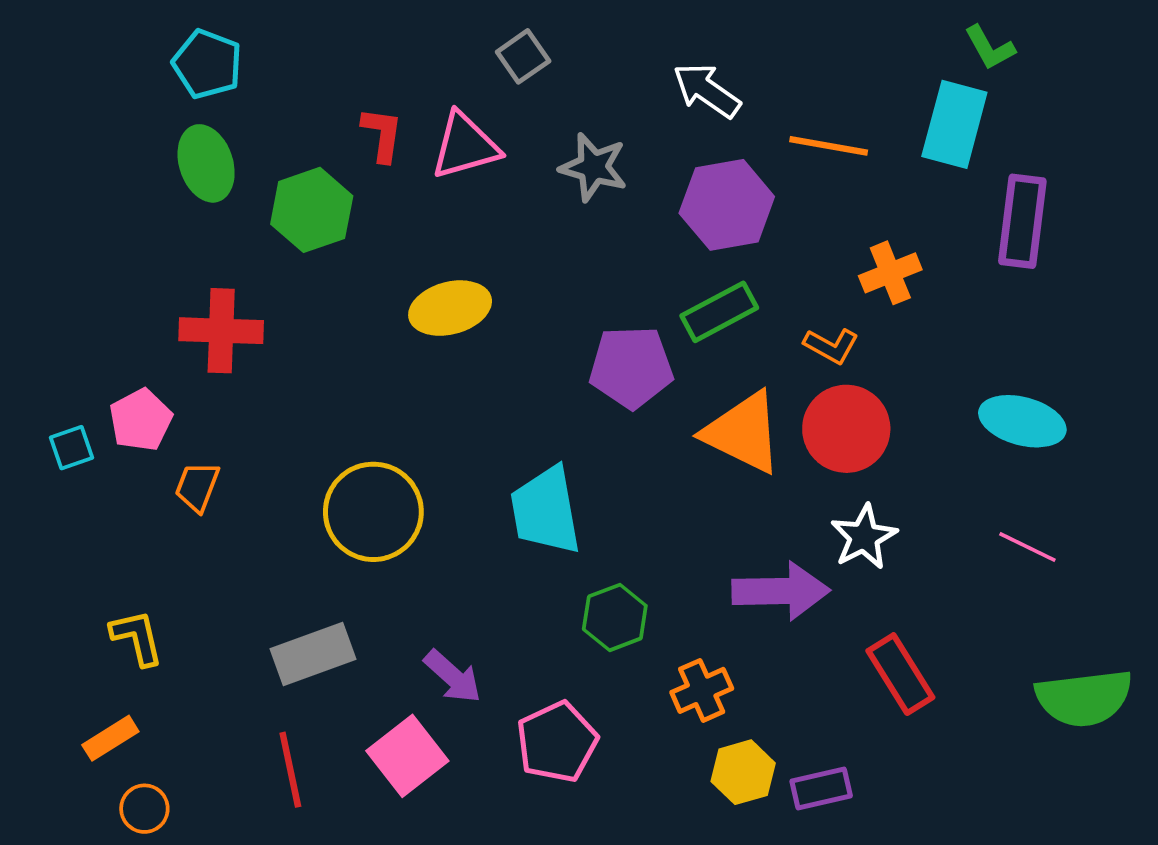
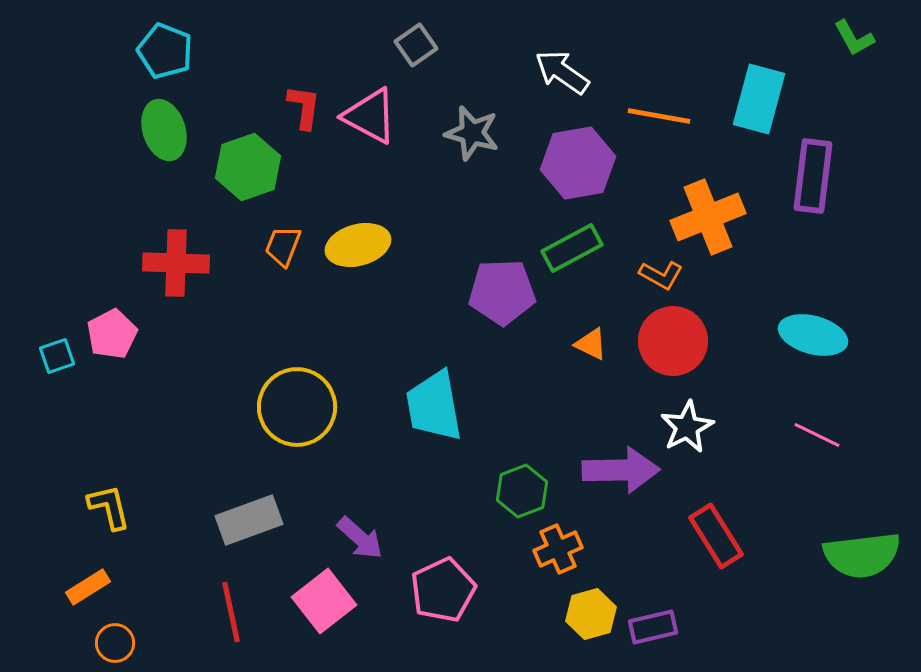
green L-shape: (990, 48) -> (854, 38), moved
pink triangle: (465, 146) -> (370, 116), turned 44
orange cross: (890, 273) -> (708, 217), size x1.5
orange triangle: (743, 433) -> (591, 344), size x0.5
orange trapezoid: (197, 487) -> (283, 246), moved
green hexagon: (615, 617) -> (522, 491), moved

